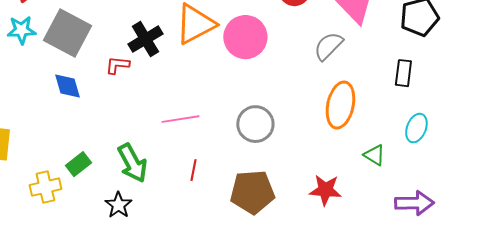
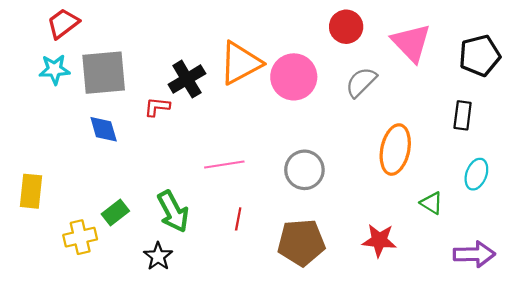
gray square: (67, 33) -> (104, 73), turned -33
gray semicircle: (328, 46) -> (361, 82), moved

